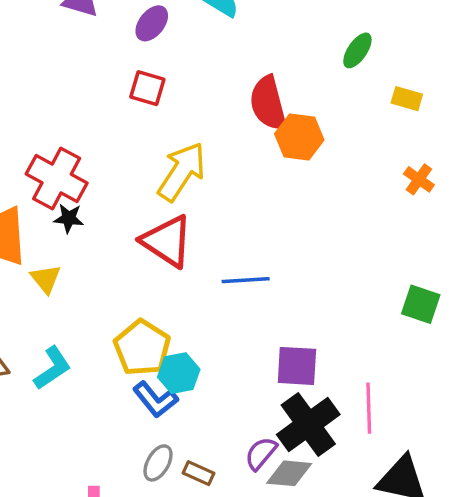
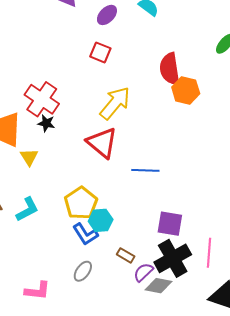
brown rectangle: (199, 473) -> (126, 255), moved

